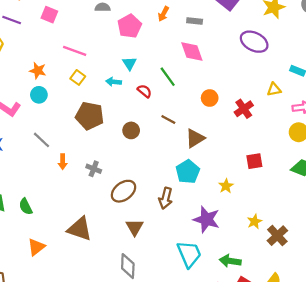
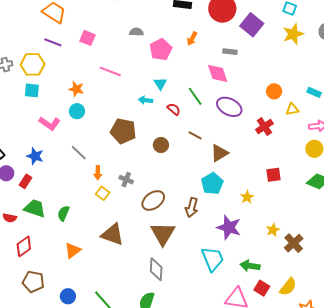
gray rectangle: (195, 21) -> (230, 52), moved
purple ellipse: (254, 42) -> (229, 107), moved
yellow square: (78, 77) -> (103, 193), moved
orange circle: (210, 98) -> (274, 91), moved
green semicircle: (26, 207) -> (63, 213), turned 49
brown triangle: (135, 227) -> (163, 234), size x1.5

